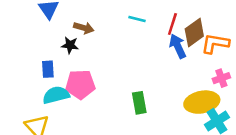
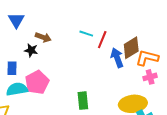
red line: (172, 24) -> (102, 40), moved
pink cross: (221, 78) -> (150, 77), moved
pink pentagon: (80, 84) -> (37, 82), turned -30

